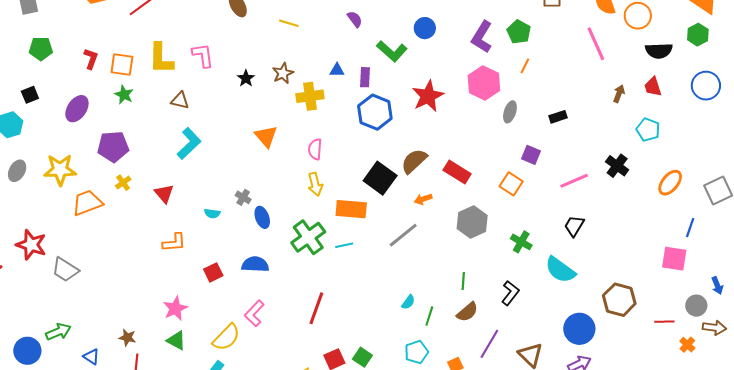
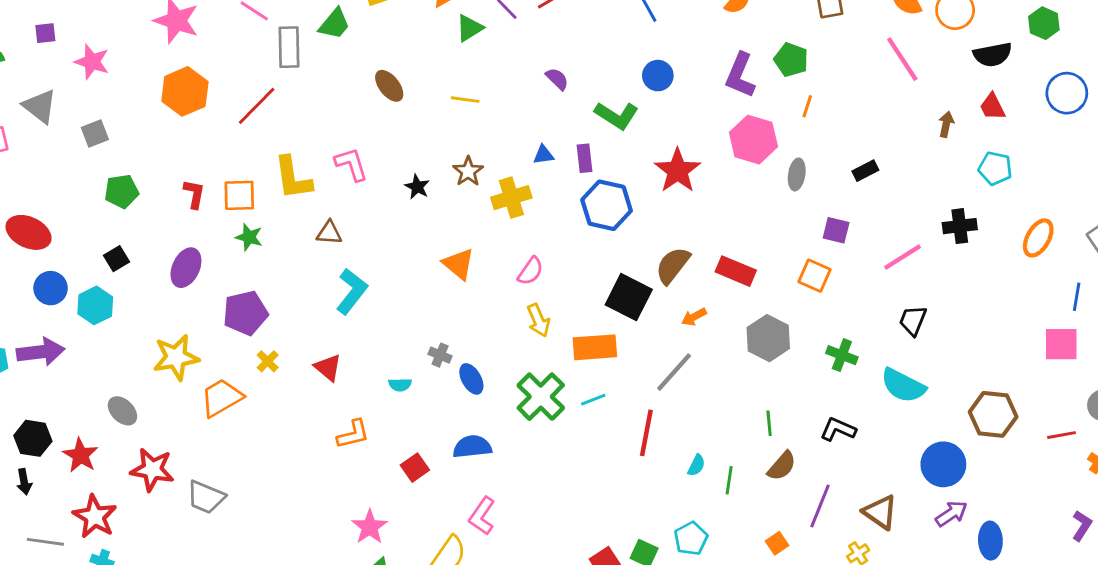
pink semicircle: (315, 149) -> (531, 271), turned -140
black cross: (617, 166) -> (960, 226), turned -35
gray ellipse: (17, 171) -> (122, 411), moved, turned -65
black L-shape: (510, 293) -> (838, 429), turned -95
red line: (316, 308) -> (646, 433), moved
cyan pentagon: (416, 352) -> (691, 538), moved

